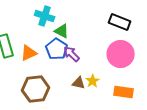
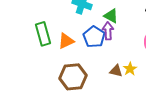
green triangle: (62, 31) -> (111, 16), moved
purple arrow: (72, 54) -> (108, 31), moved, turned 42

